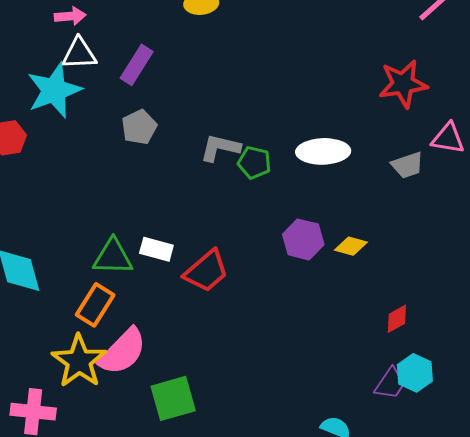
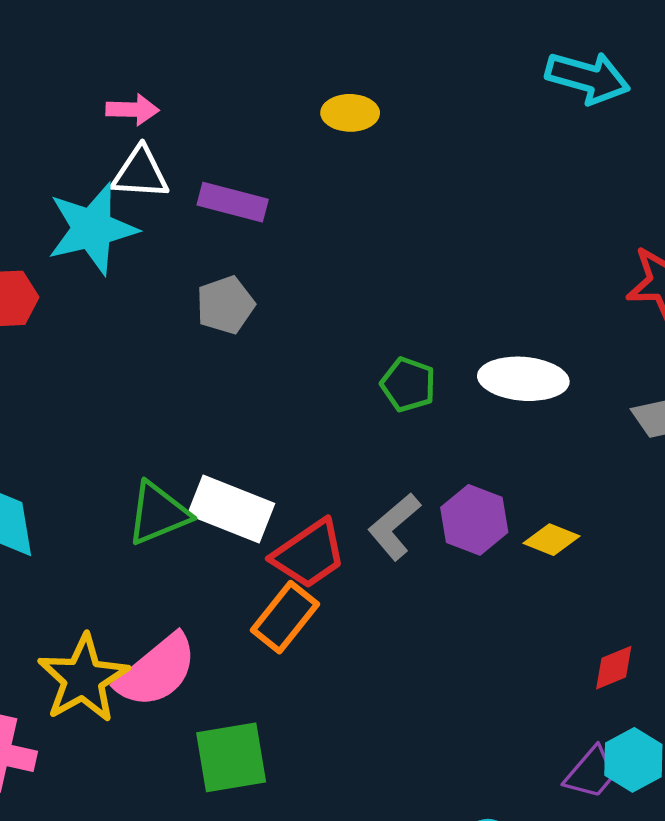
purple rectangle: (137, 65) -> (233, 202), turned 66
gray L-shape: (220, 148) -> (394, 526), moved, turned -60
white rectangle: (156, 249) -> (231, 509), size x1.5
green triangle: (113, 257) -> (158, 513), turned -30
orange rectangle: (95, 305) -> (285, 617), moved

